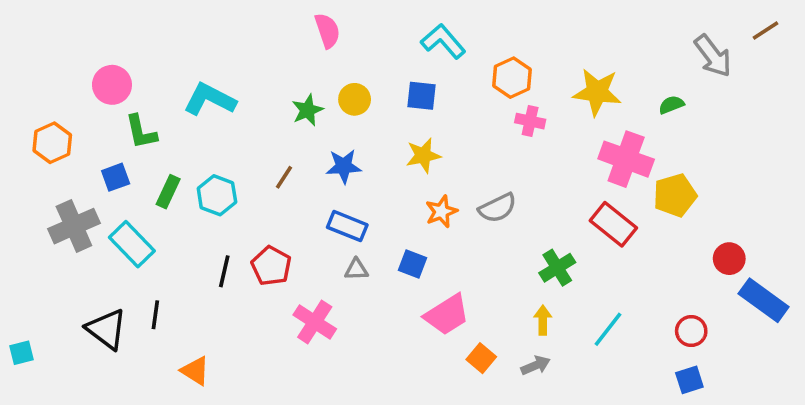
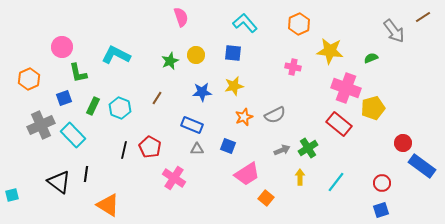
orange hexagon: (512, 78) -> (299, 24), moved
blue star: (344, 166) -> (202, 92), moved
gray arrow: (536, 365) -> (282, 150), moved
orange triangle: (195, 371) -> (108, 205), size x1.4

